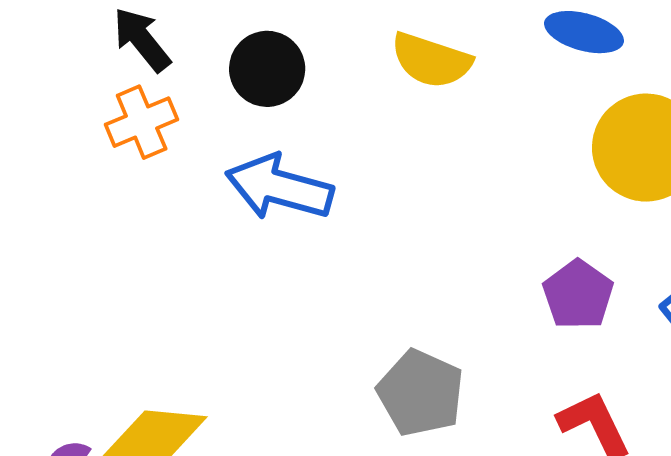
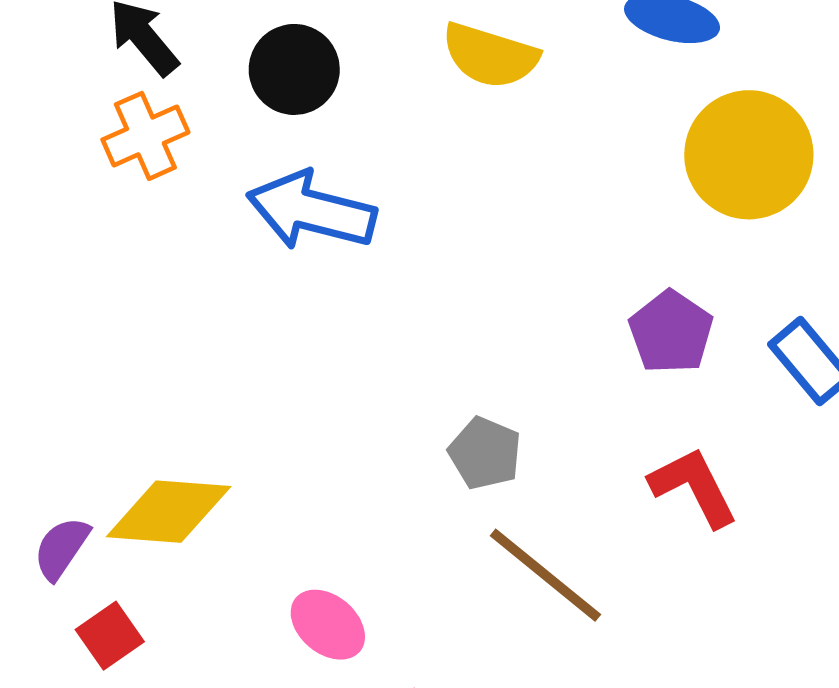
gray pentagon: (421, 393) -> (485, 453), size x0.7

